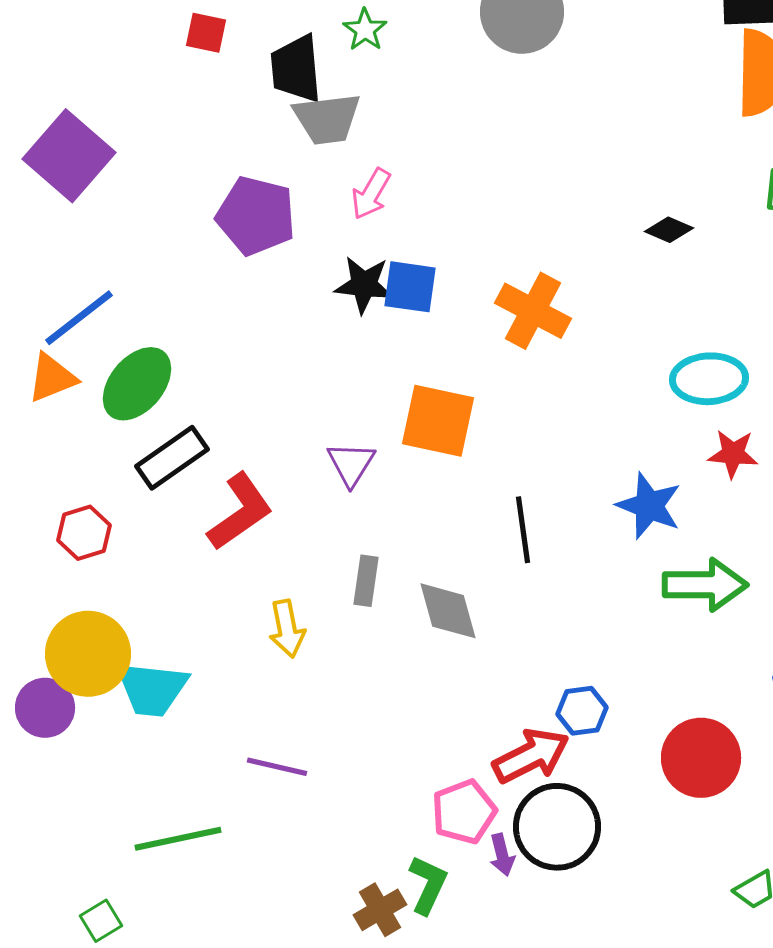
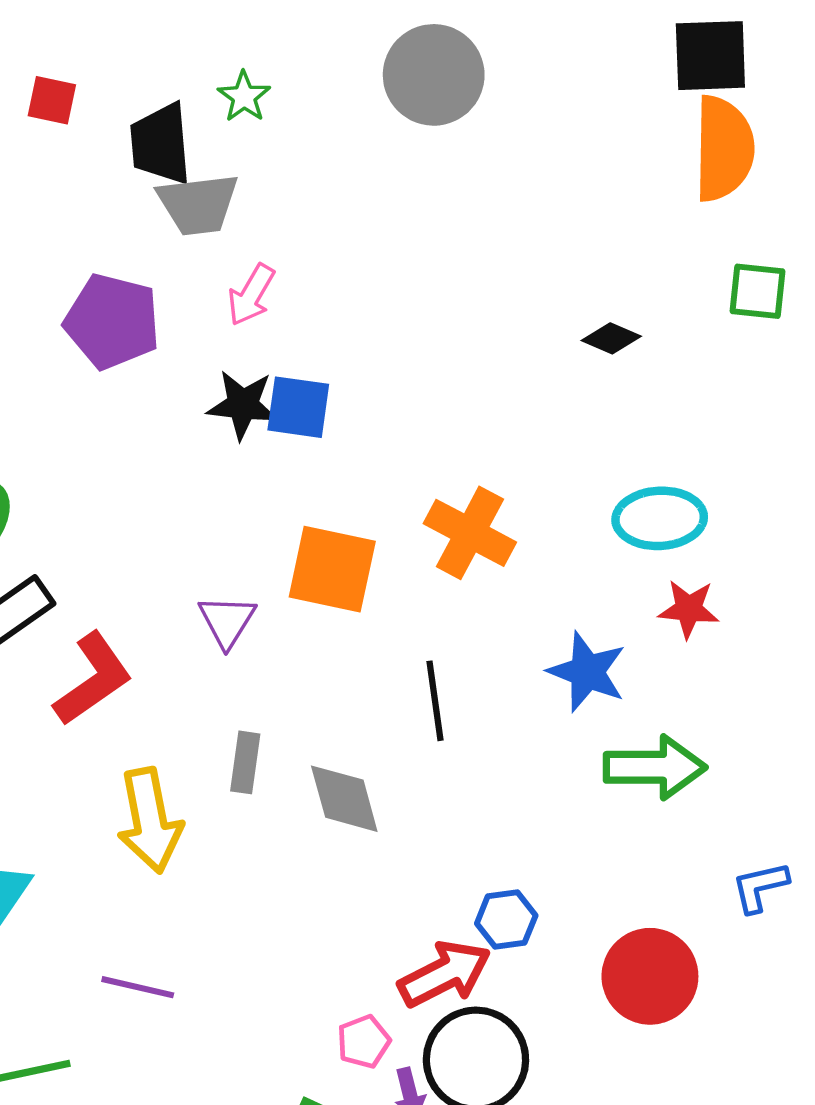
orange cross: (533, 311) -> (470, 533), moved
yellow arrow: (287, 629) -> (150, 820), size x1.5
pink pentagon: (464, 812) -> (364, 1042), size x0.7

